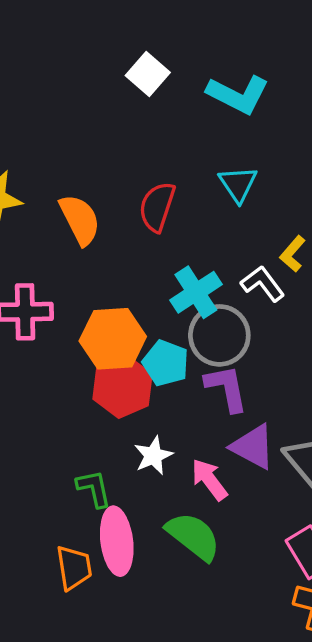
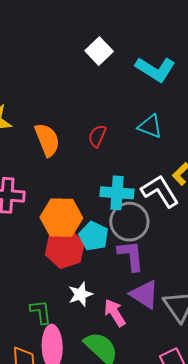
cyan triangle: (238, 184) -> (150, 126), turned -40
red semicircle: (157, 207) -> (97, 136), size x0.7
white L-shape: (263, 284) -> (160, 191), size x1.4
cyan cross: (196, 292) -> (117, 193), turned 32

